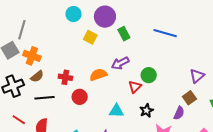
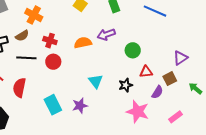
orange cross: (32, 56) -> (34, 15), moved
red triangle: (135, 87) -> (146, 72), moved, turned 32
red circle: (80, 97) -> (53, 62), moved
cyan triangle: (116, 111) -> (96, 81), turned 42

